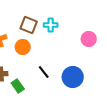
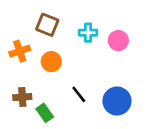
brown square: (29, 25) -> (47, 25), moved
pink circle: (89, 39) -> (118, 41), moved

